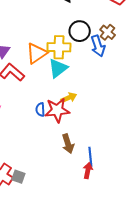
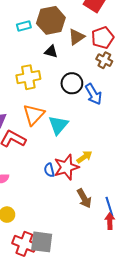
brown cross: (108, 32) -> (104, 60), moved
yellow cross: (59, 47) -> (28, 77), moved
yellow arrow: (69, 98) -> (84, 157), moved
gray square: (18, 177) -> (42, 242), size x1.6

